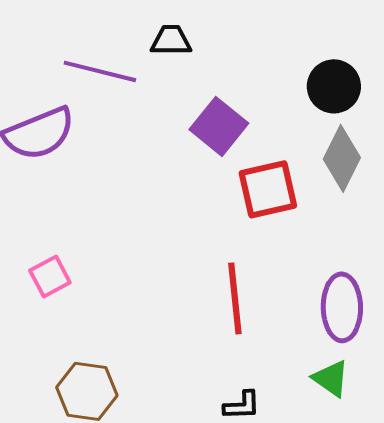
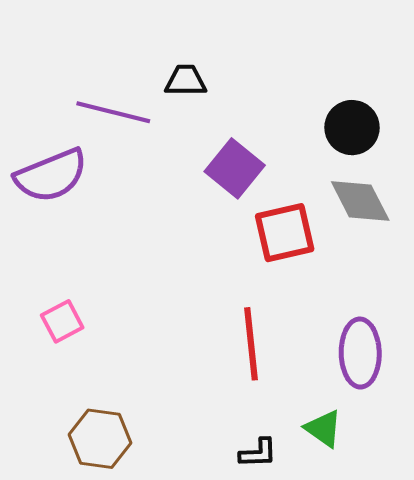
gray diamond: (342, 158) -> (360, 201), turned -54
green triangle: (331, 378) -> (323, 429), moved

